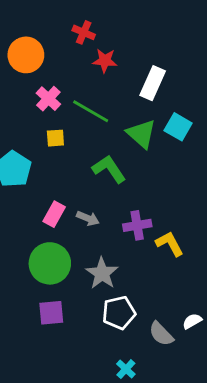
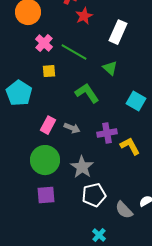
red star: (105, 61) -> (84, 16), turned -30
cyan square: (178, 127) -> (136, 101), moved
green triangle: (141, 134) -> (110, 68), size x0.7

